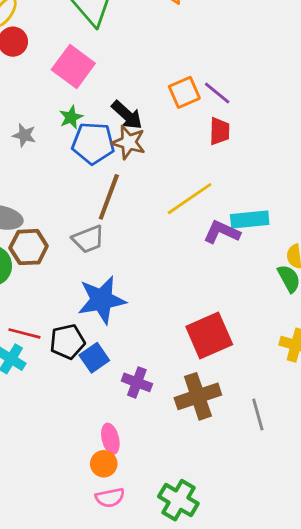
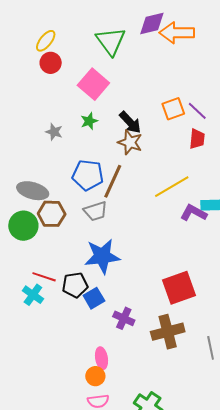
blue pentagon: (93, 143) -> (88, 175), moved

